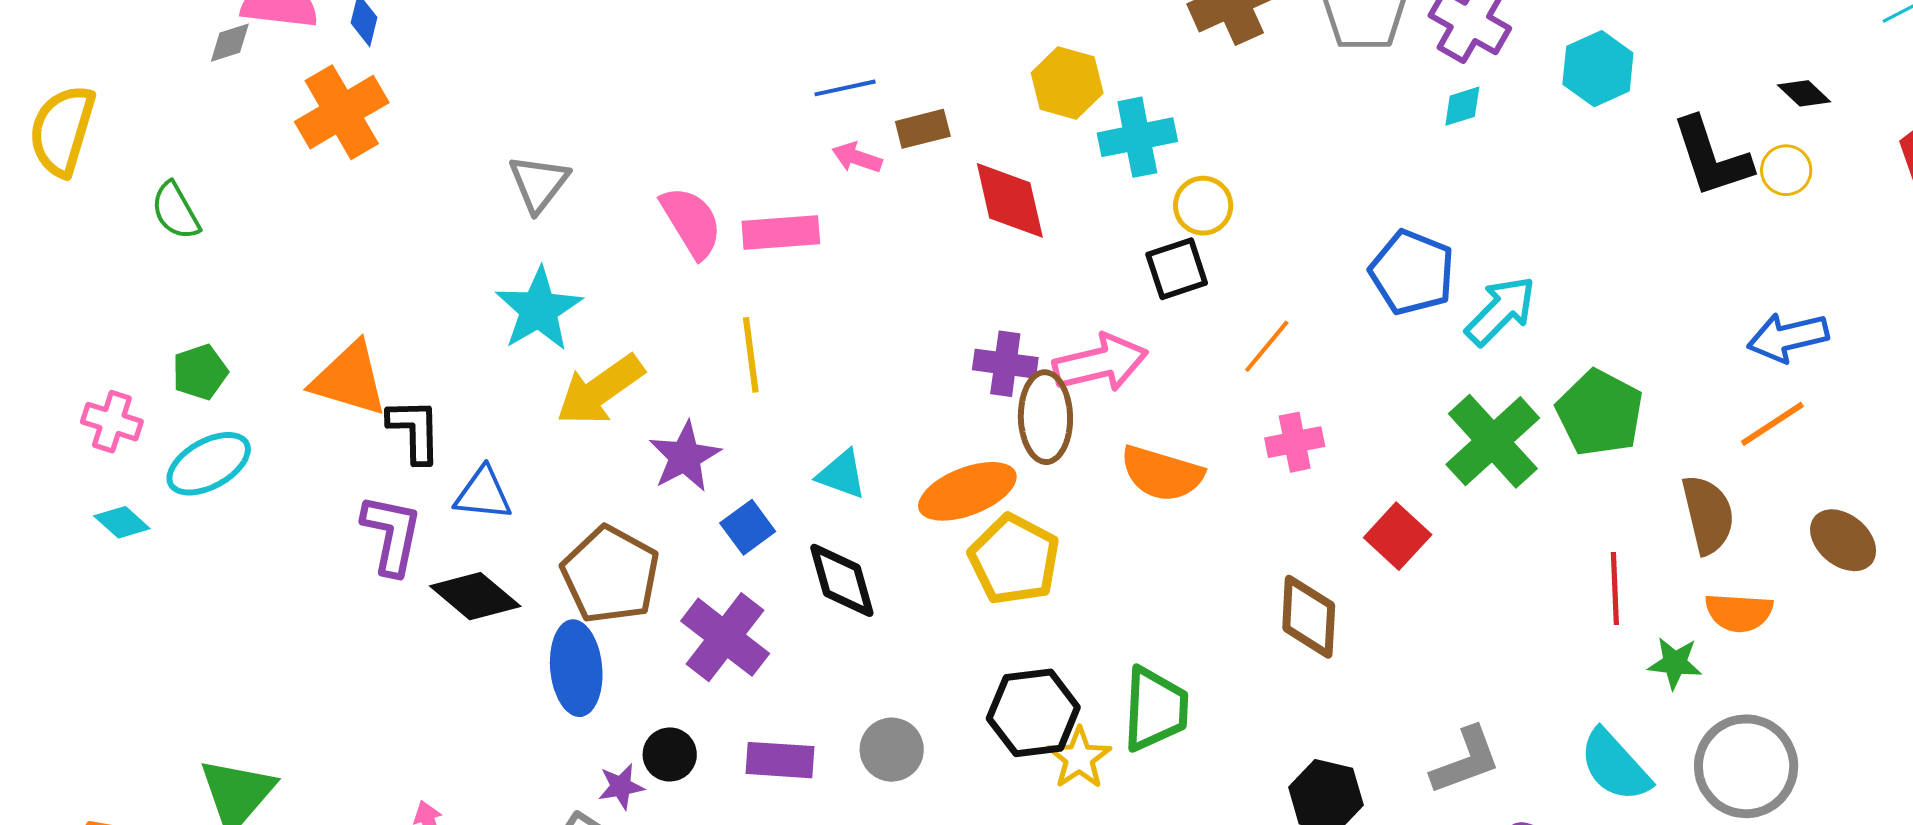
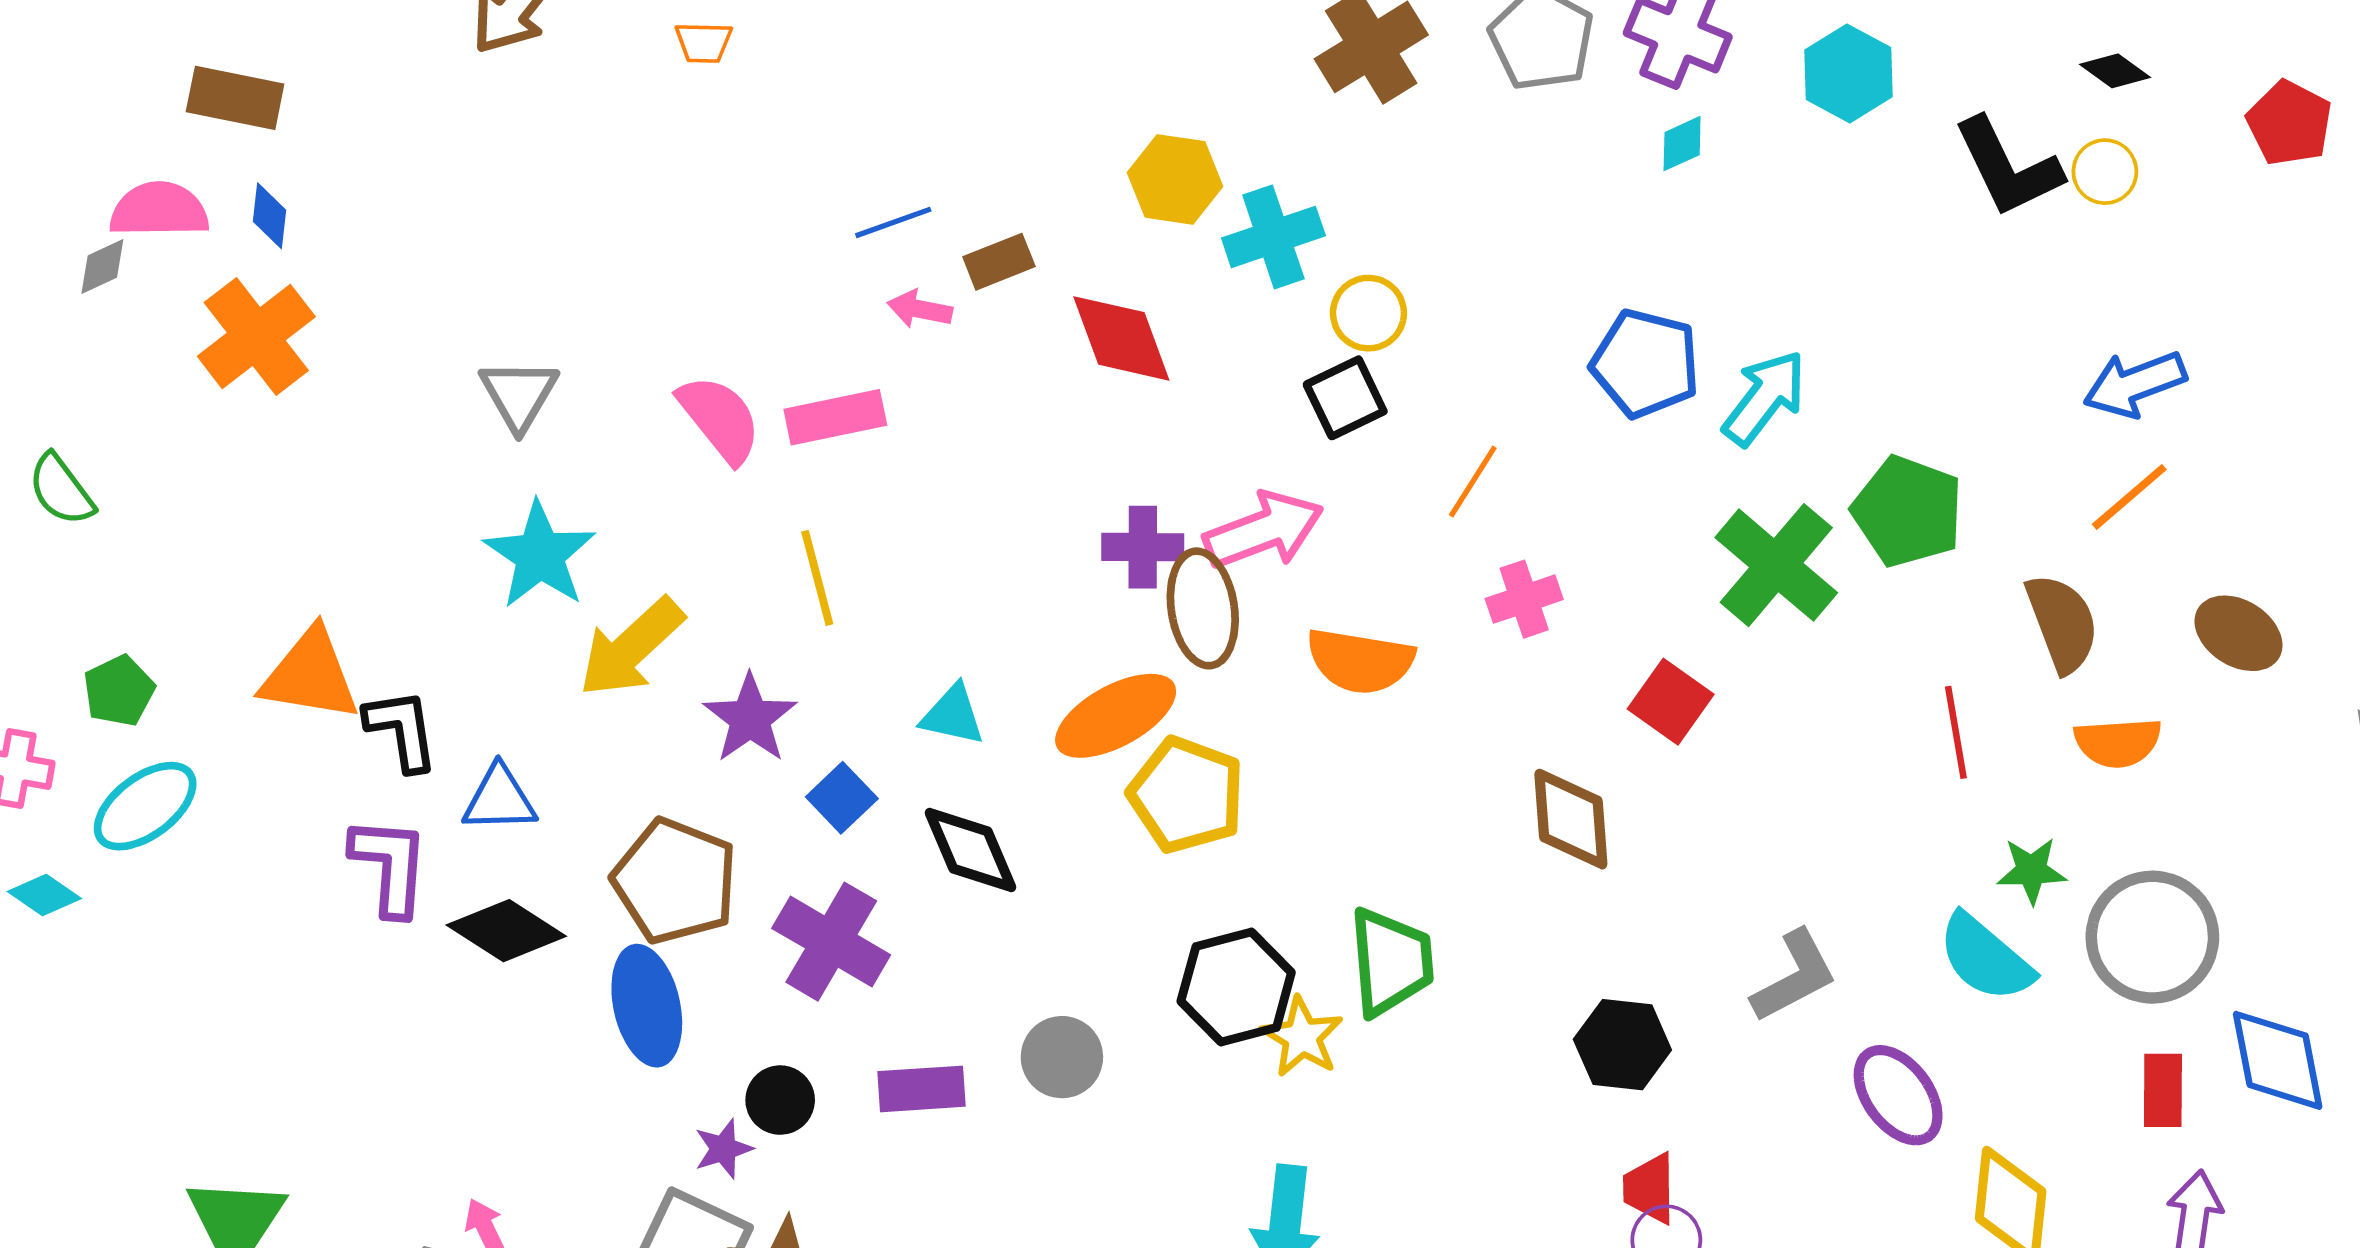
green star: (1675, 663) -> (2032, 871), moved

